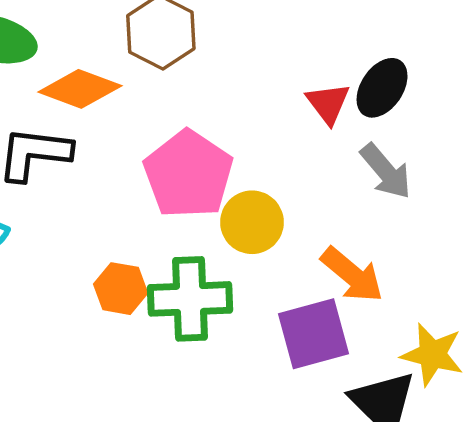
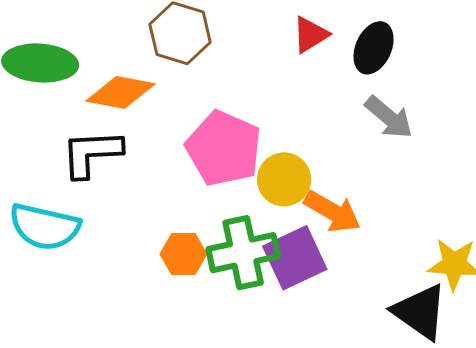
red triangle: (328, 103) -> (310, 35), moved, turned 45
orange arrow: (352, 275) -> (332, 212), moved
purple square: (314, 334) -> (295, 258), moved

